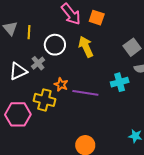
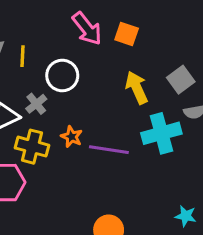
yellow arrow: (86, 47) -> (137, 88), moved
cyan cross: (120, 82) -> (161, 133), size x1.4
yellow cross: (44, 100) -> (32, 147), moved

